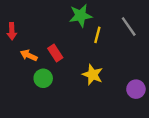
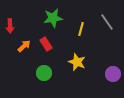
green star: (81, 16) -> (53, 18), moved
orange arrow: (29, 55) -> (24, 46), turned 112
green circle: (43, 78) -> (44, 73), moved

